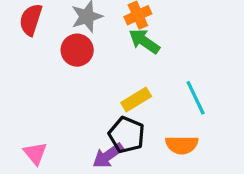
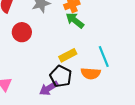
red circle: (77, 50) -> (22, 32), moved
orange semicircle: (182, 145) -> (91, 73), moved

